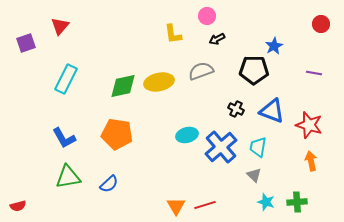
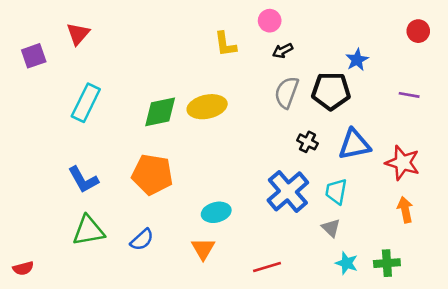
gray semicircle: (201, 71) -> (287, 92), moved, turned -50
blue triangle: (272, 111) -> (354, 144), turned -32
cyan ellipse: (187, 135) -> (216, 212), moved
orange triangle: (176, 206) -> (203, 249), moved

